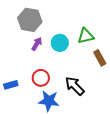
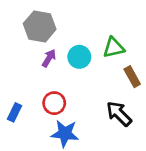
blue rectangle: (11, 85) -> (15, 112), turned -48
black arrow: (75, 86) -> (119, 114), moved

